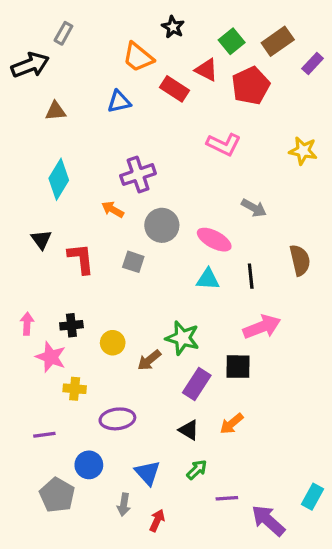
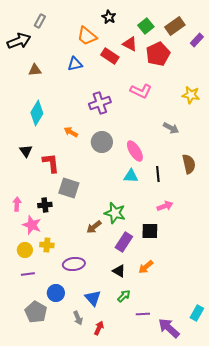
purple cross: (138, 175) -> (100, 103), moved
gray arrow: (254, 208) -> (171, 128), moved
pink ellipse: (214, 240) -> (135, 151), turned 30
gray square: (133, 262) -> (69, 188), moved, size x1.5
pink arrow: (262, 327) -> (165, 206), size x0.7
yellow circle: (113, 343) -> (25, 250), moved
gray arrow: (124, 505) -> (78, 318), turned -32

